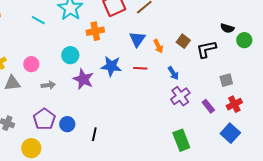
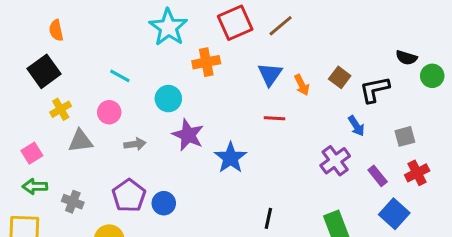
cyan line: (38, 20) -> (120, 76), moved
blue star: (111, 66) -> (231, 158), moved, turned 30
blue arrow: (173, 73) -> (356, 126), moved
blue square: (230, 133) -> (394, 214), moved
black line: (94, 134) -> (268, 218), moved

